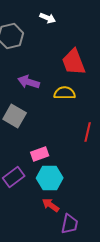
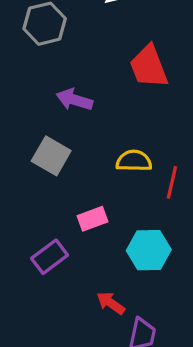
yellow semicircle: (65, 93) -> (134, 161), moved
cyan hexagon: (50, 178) -> (149, 250), moved

